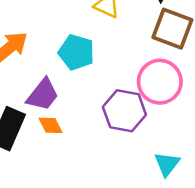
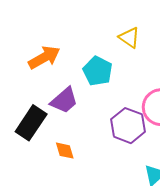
orange diamond: (51, 125) -> (65, 151), moved

